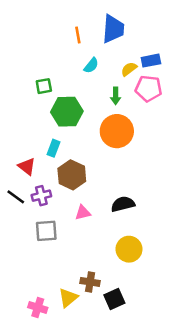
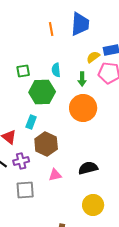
cyan semicircle: (91, 65) -> (56, 70), moved, turned 136

